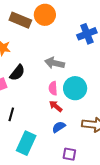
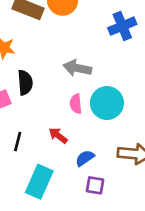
black semicircle: (17, 73) -> (25, 83), turned -42
red arrow: (56, 106) -> (58, 136), moved
purple square: (69, 154) -> (95, 185), moved

